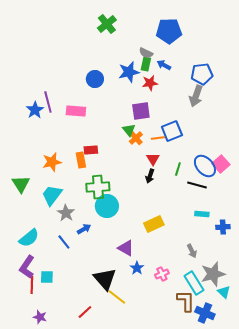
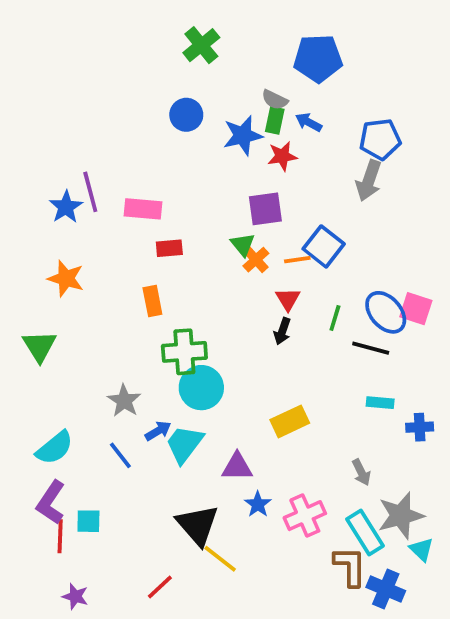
blue circle: (95, 79) -> (186, 115), moved
blue square: (172, 131) -> (324, 246), turned -30
red rectangle: (91, 150) -> (169, 248), moved
orange star: (52, 162) -> (66, 278), moved, turned 30
pink square: (221, 164) -> (416, 309), turned -30
cyan trapezoid: (52, 195) -> (184, 444), moved
purple triangle: (126, 248) -> (237, 467), turned -30
pink cross: (162, 274) -> (305, 516), size x1.5

